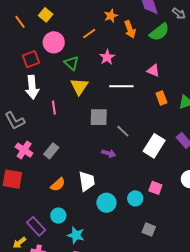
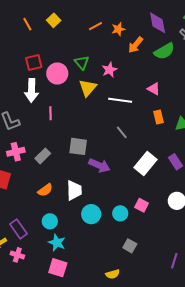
orange arrow: (130, 29) -> (136, 45), turned 54
orange line: (89, 34) -> (95, 26), moved
pink circle: (54, 42) -> (57, 73), moved
green triangle: (71, 63) -> (82, 63), moved
yellow triangle: (79, 86) -> (88, 88), moved
gray square: (99, 117) -> (78, 146), moved
gray line: (123, 131) -> (122, 132), moved
pink cross: (24, 150) -> (16, 152), turned 36
purple arrow: (109, 153) -> (99, 165), size x1.5
cyan circle: (58, 216) -> (50, 221), moved

